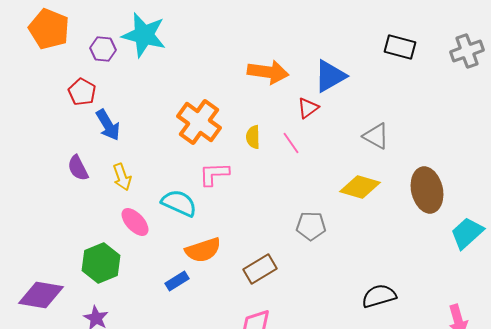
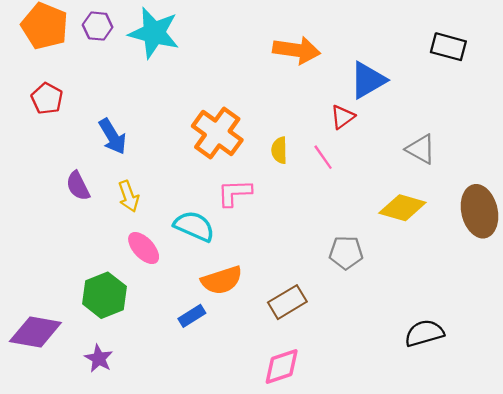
purple hexagon: (103, 49) -> (98, 26), moved
orange arrow: (268, 72) -> (297, 50), moved
red pentagon: (82, 92) -> (47, 98), moved

